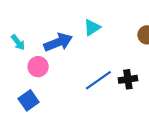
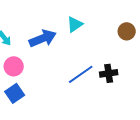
pink circle: (38, 67) -> (14, 66), moved

